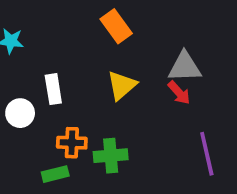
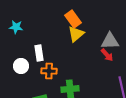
yellow triangle: (122, 85) -> (76, 34), moved
orange cross: (72, 143) -> (49, 71), moved

